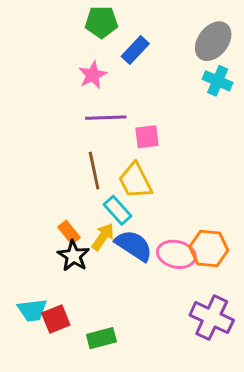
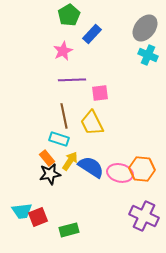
green pentagon: (101, 22) -> (69, 15), turned -30
cyan rectangle: (118, 210) -> (59, 139), moved, turned -30
black star: (73, 256) -> (50, 174), turned 30

